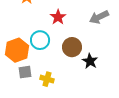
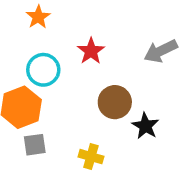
cyan circle: (40, 40) -> (43, 70), moved
yellow cross: (47, 79) -> (91, 157), moved

